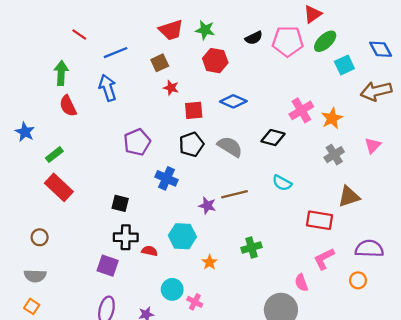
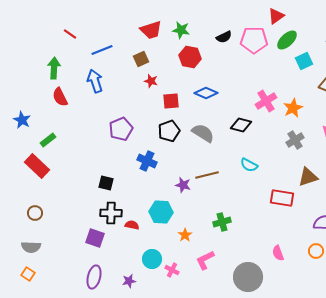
red rectangle: (59, 187) -> (37, 166), moved
pink L-shape: (324, 259) -> (205, 260), moved
pink semicircle: (301, 283) -> (278, 253), moved

